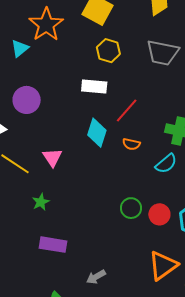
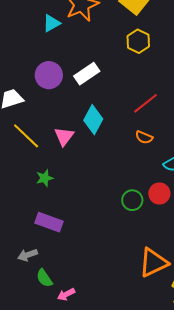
white rectangle: (94, 86) -> (87, 74), moved, turned -50
cyan diamond: (97, 133) -> (93, 120), moved
red circle: (159, 214) -> (159, 194), moved
gray arrow: (96, 277) -> (28, 255), moved

